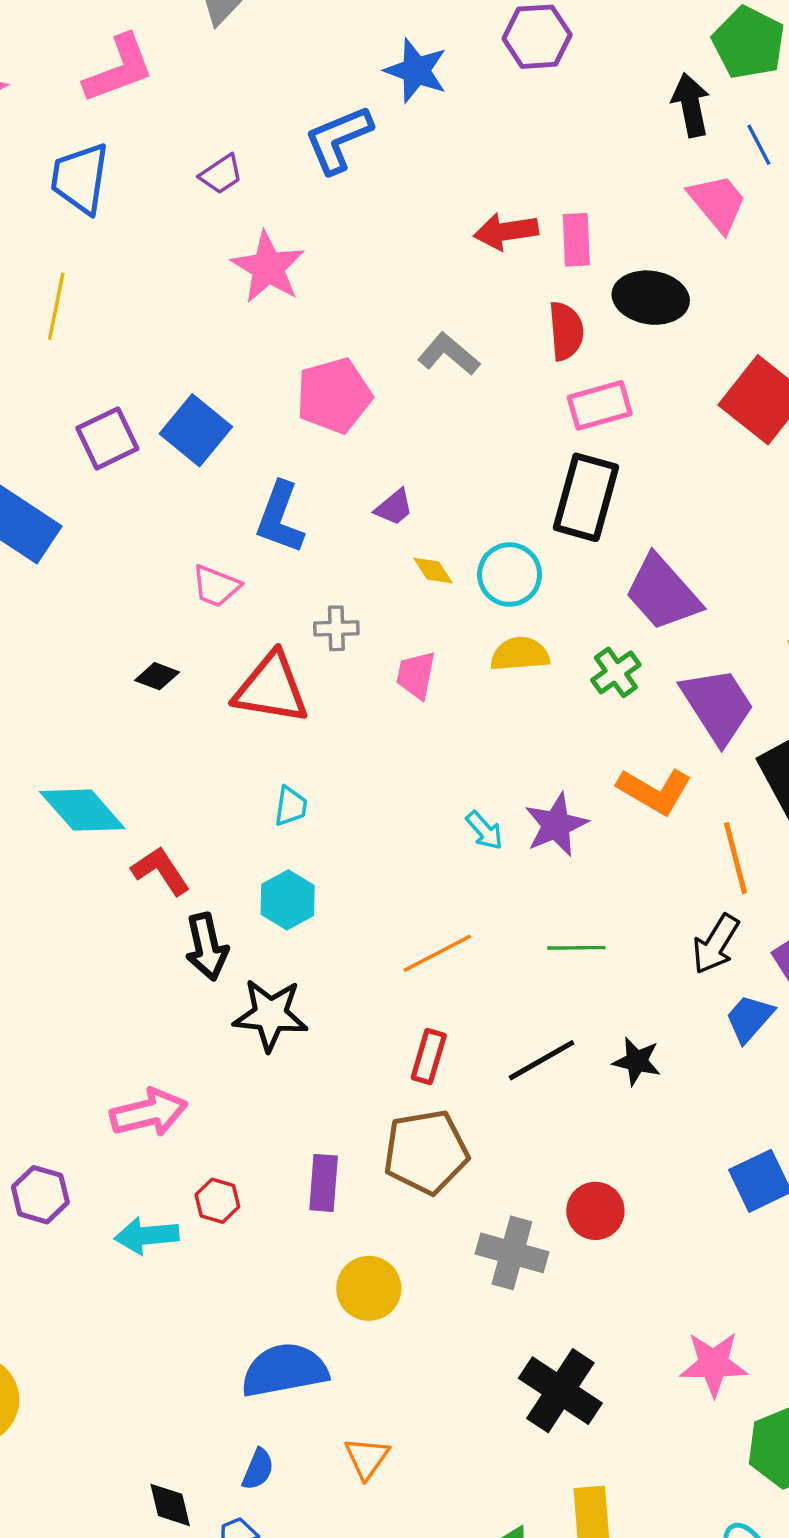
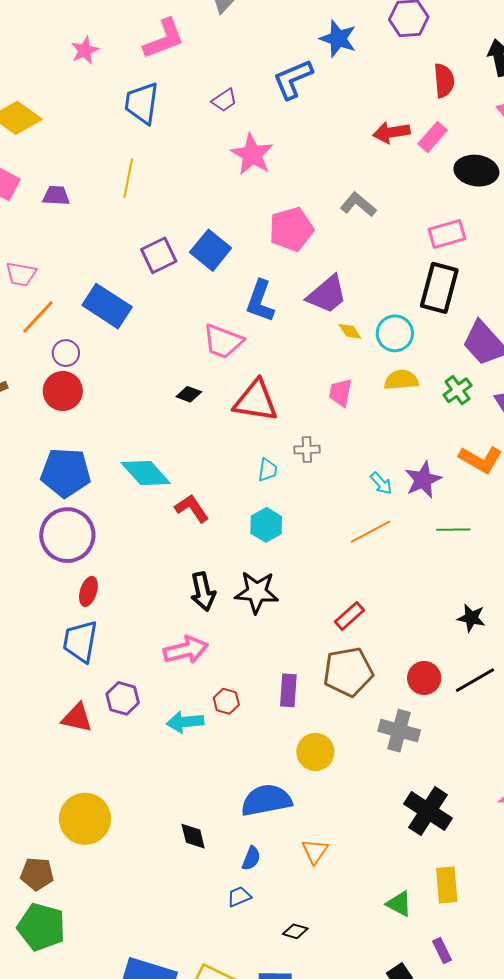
pink rectangle: (576, 240) -> (433, 137), turned 44
red semicircle: (566, 331) -> (444, 81), moved
purple trapezoid: (394, 507) -> (327, 294), size x1.8
pink trapezoid: (216, 586) -> (223, 341), size x1.4
gray cross: (336, 628) -> (307, 450), moved
black arrow: (207, 947) -> (203, 592), moved
green line: (576, 948) -> (453, 530), moved
orange line: (437, 953) -> (371, 532), moved
red rectangle: (429, 1056) -> (350, 616), turned 32
black line: (542, 1060) -> (475, 680), moved
red circle: (595, 1211) -> (424, 678), moved
black diamond: (170, 1505) -> (193, 836), moved

